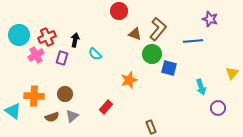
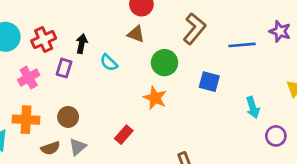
purple star: (210, 19) -> (280, 31), moved
brown triangle: (135, 34) -> (136, 34), moved
green circle: (152, 54) -> (165, 63), moved
pink cross: (36, 55) -> (29, 78), moved
orange star: (129, 80) -> (155, 98), turned -30

